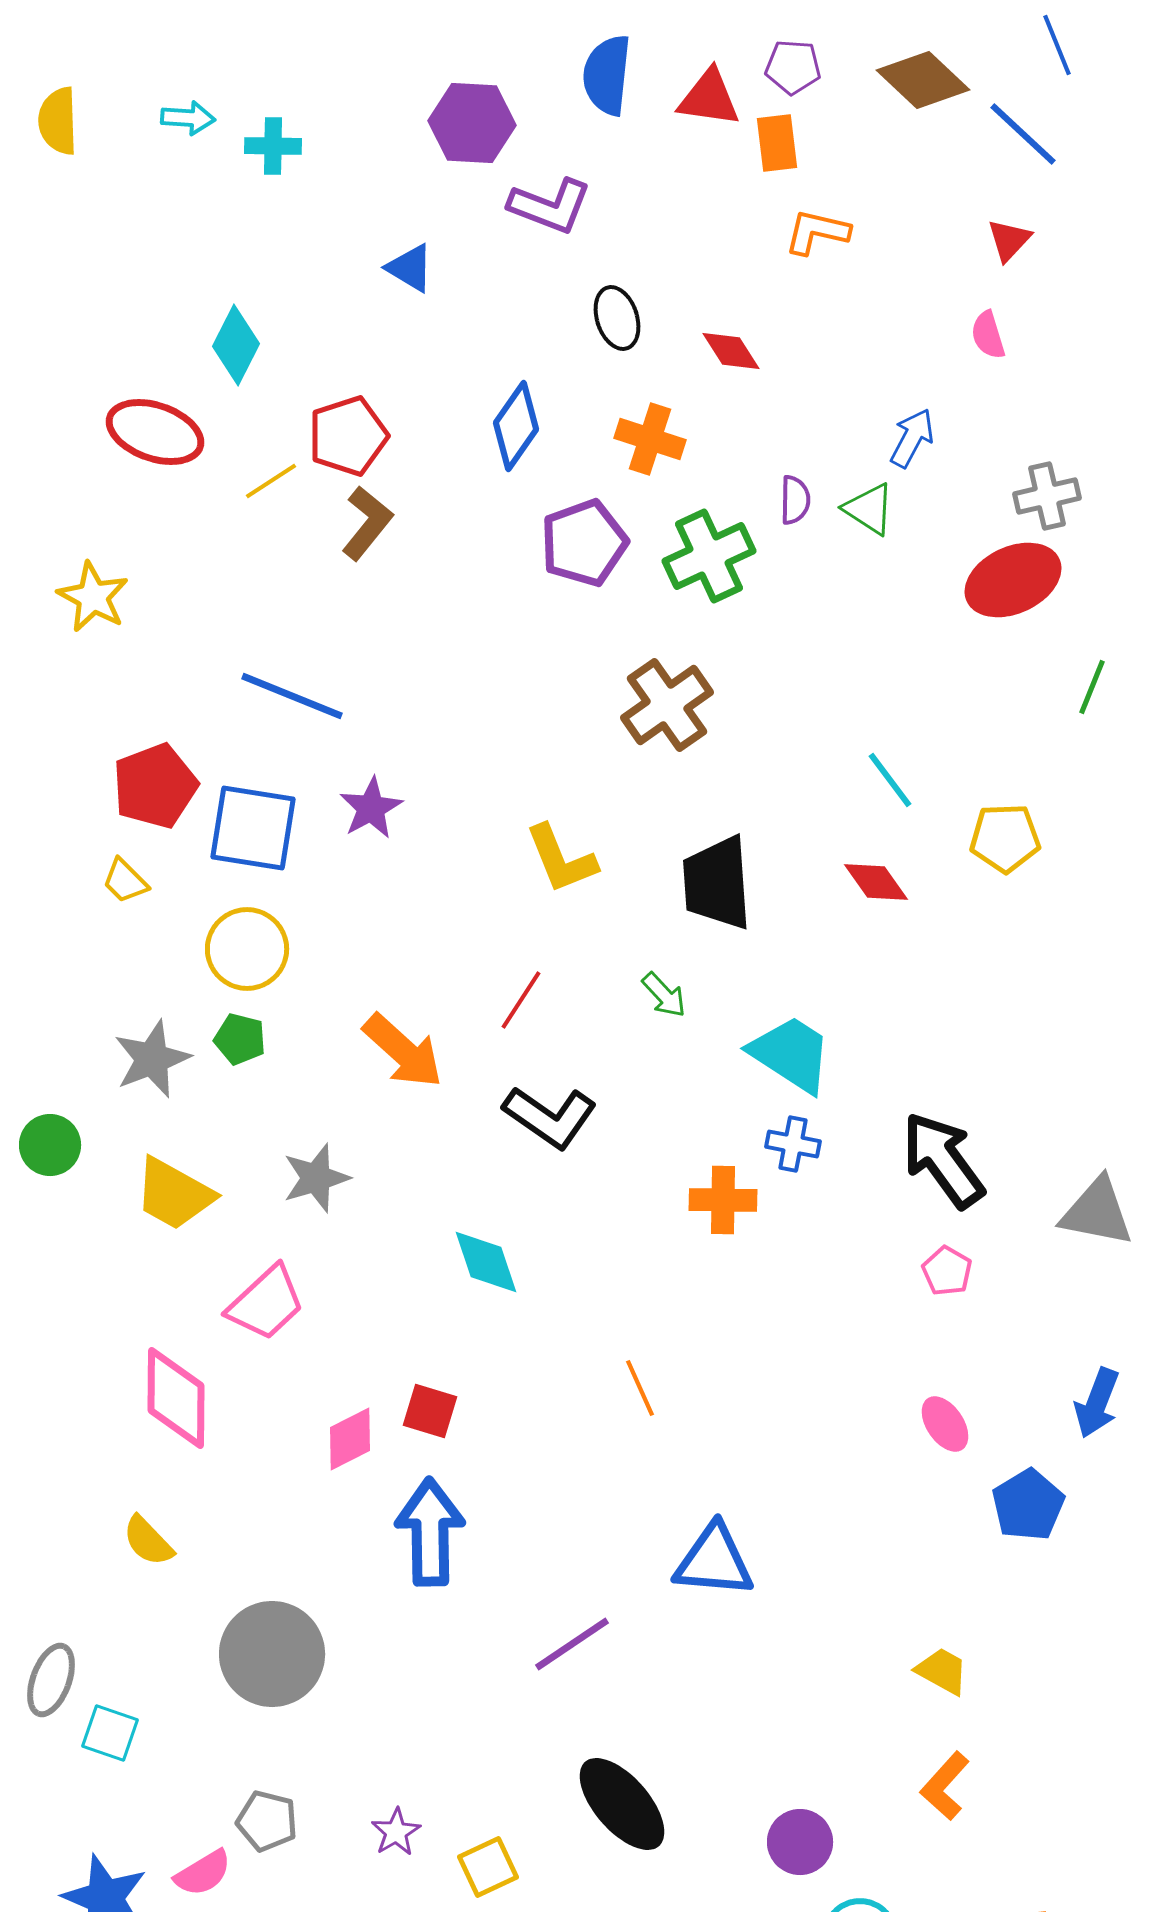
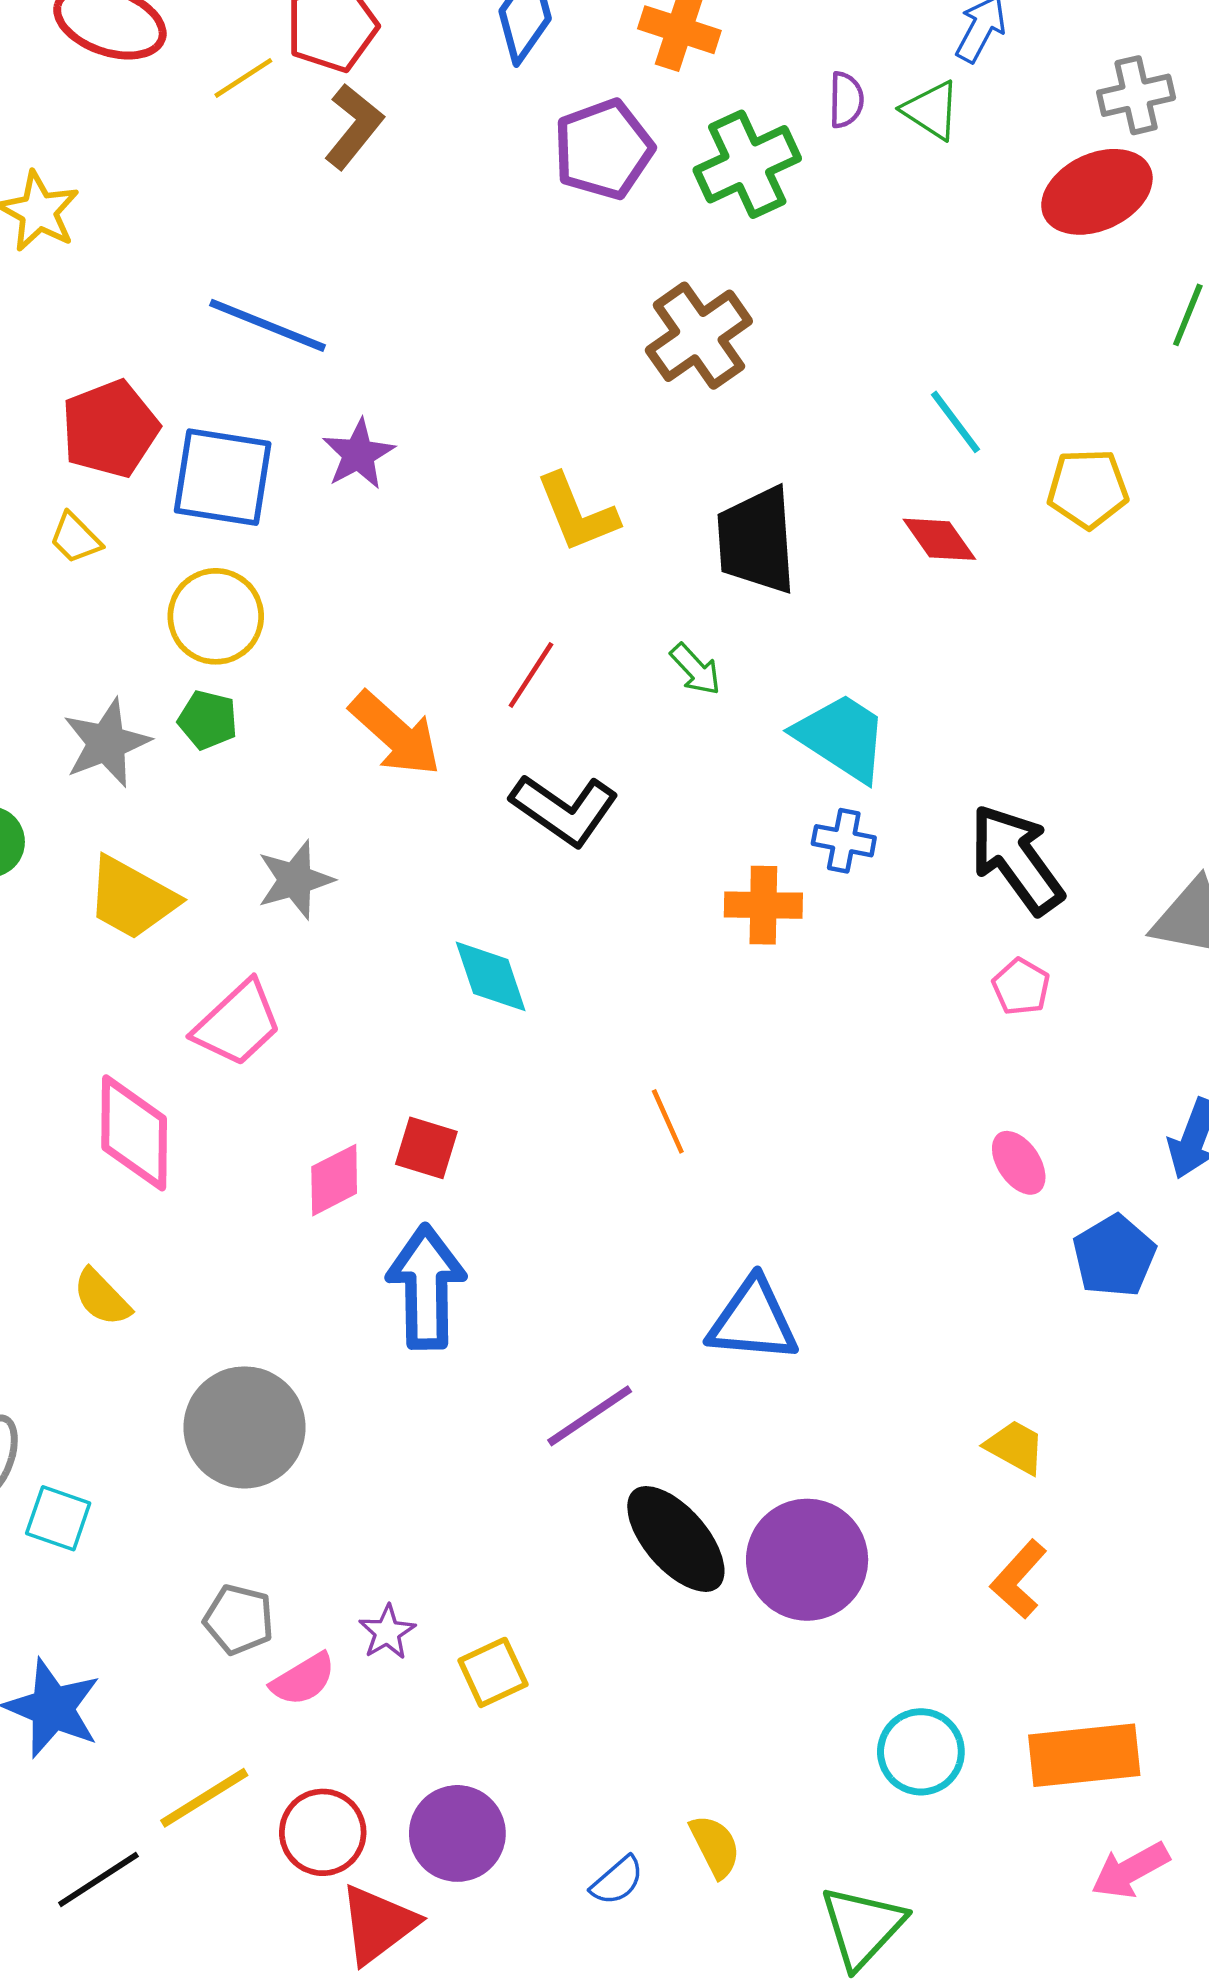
black ellipse: (622, 1804) -> (676, 1539), moved
purple circle: (800, 1842) -> (807, 1560), moved, size x1.6
pink semicircle: (203, 1873) -> (303, 1679), moved

